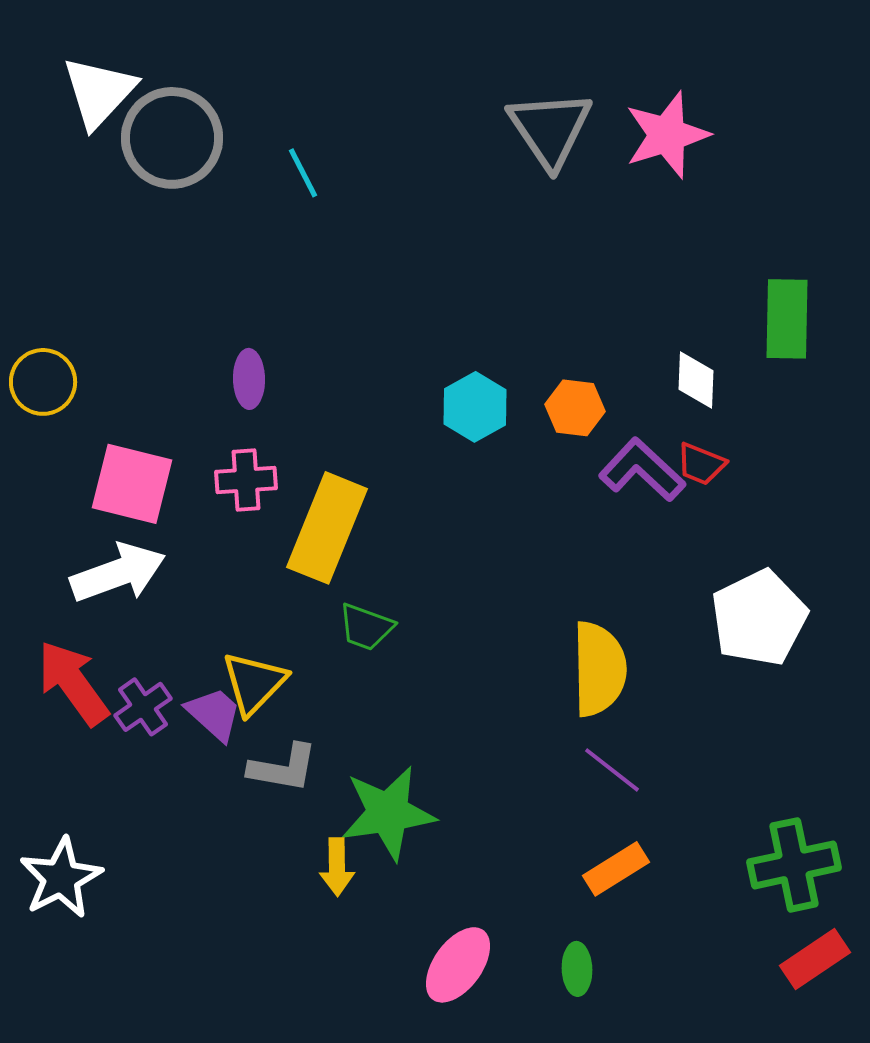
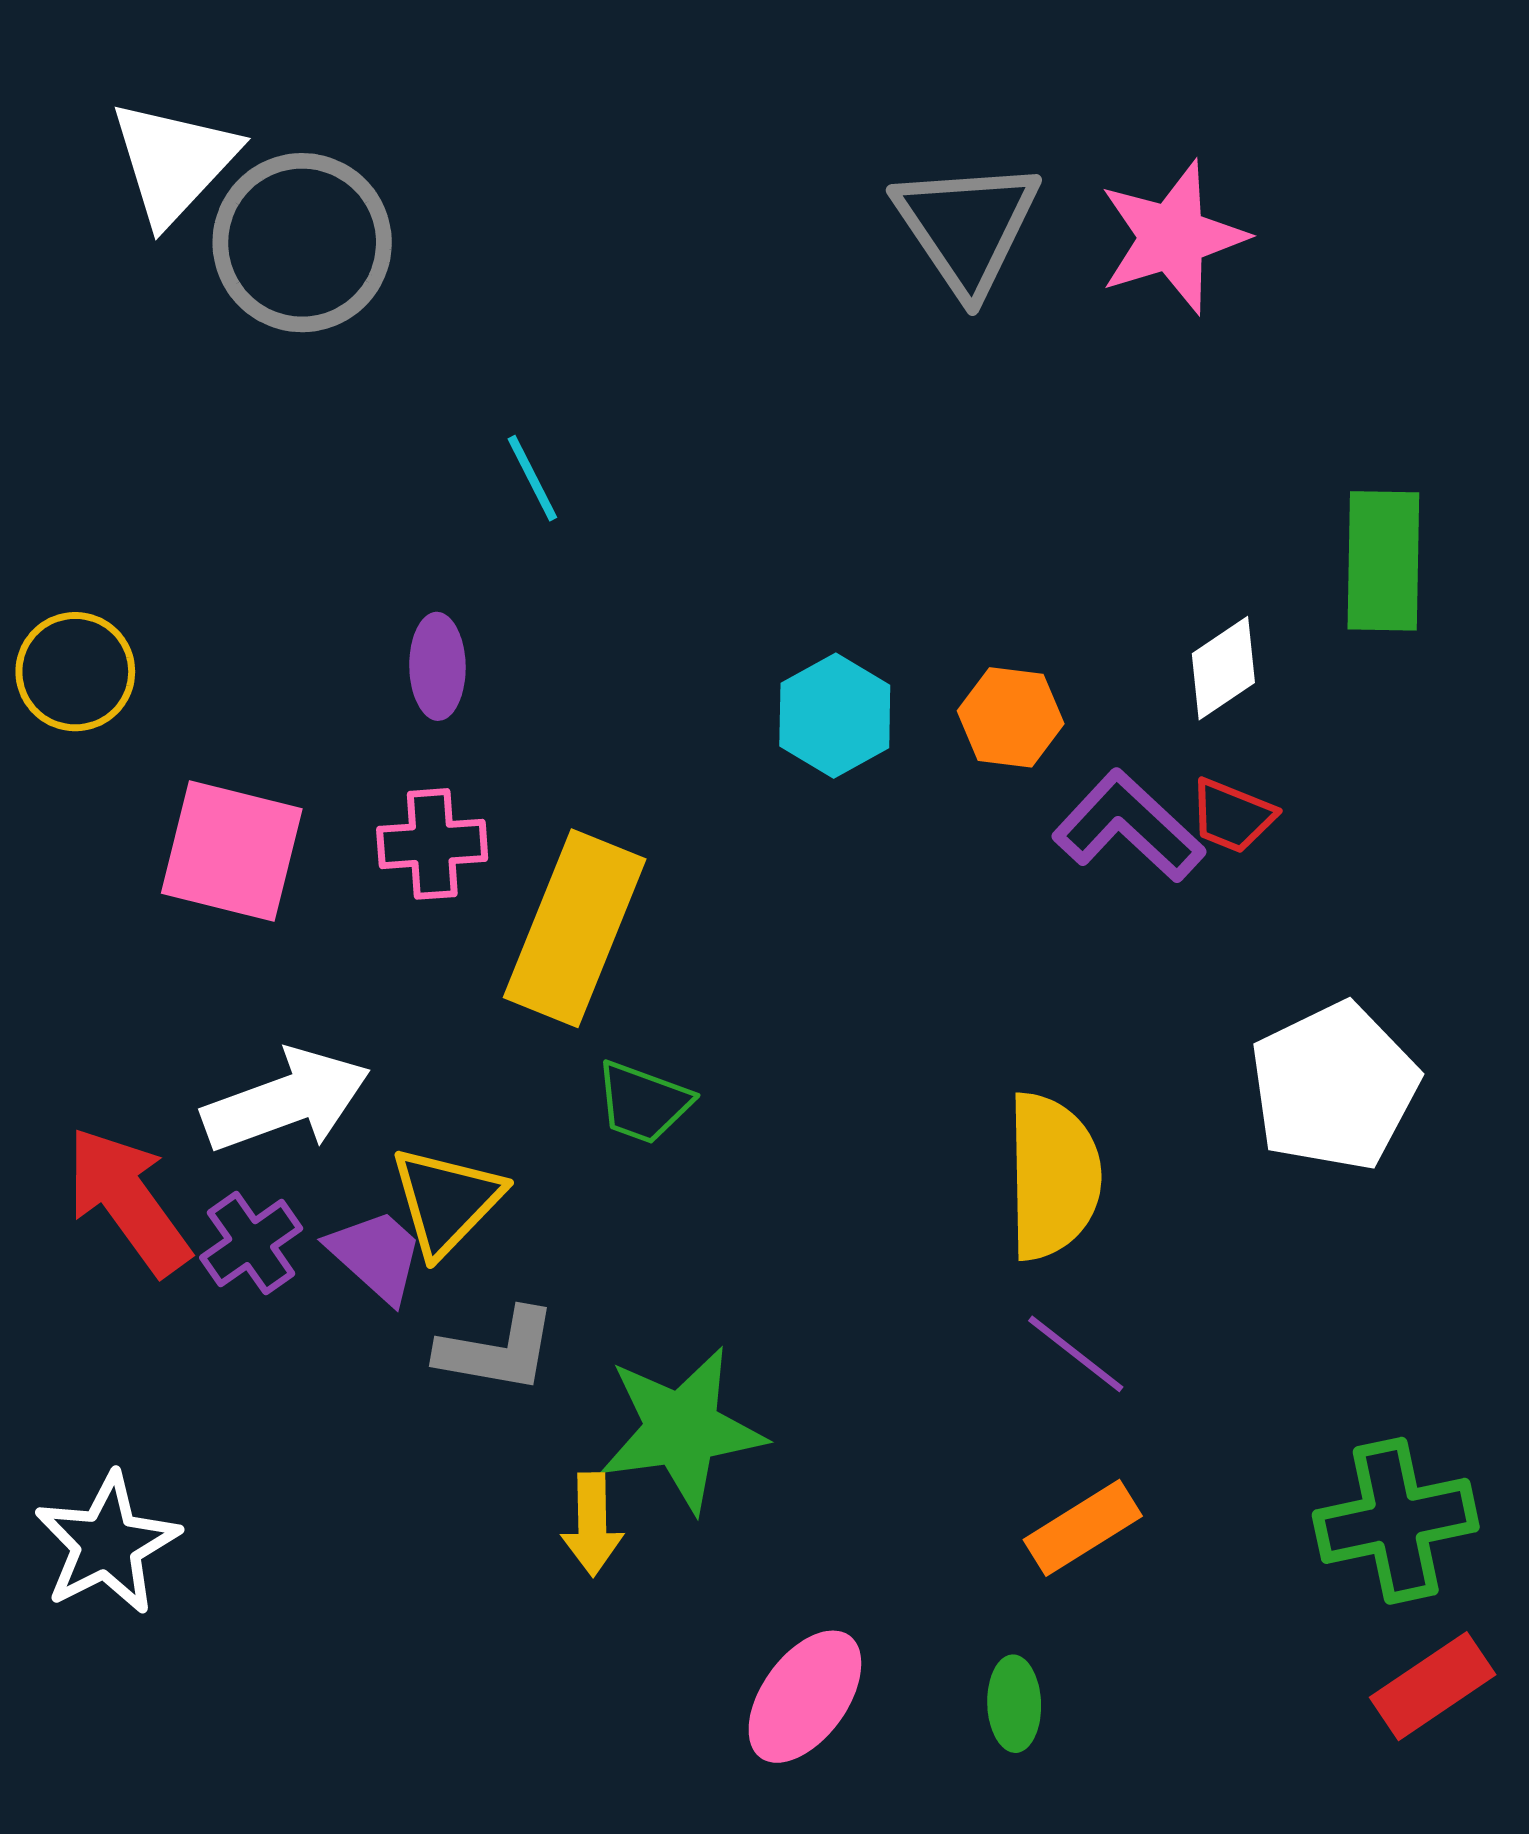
cyan line: (303, 173) -> (532, 478), moved
white diamond: (696, 380) -> (1223, 668), turned 54
white arrow: (118, 573) -> (286, 1101), moved

